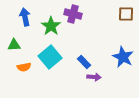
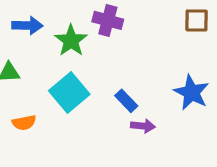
blue arrow: (25, 17) -> (27, 25), turned 102
orange semicircle: (24, 67) -> (24, 123), moved

